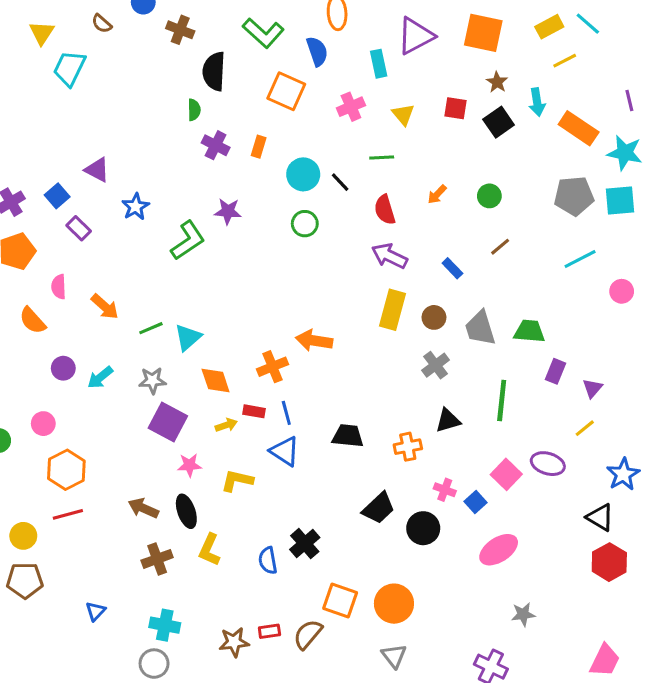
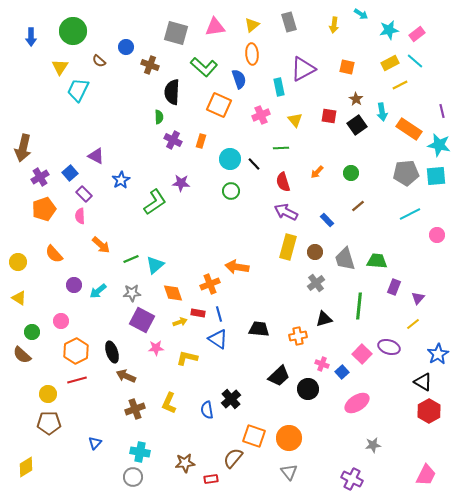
orange square: (483, 33) -> (347, 67), size x0.6
pink semicircle: (59, 287) -> (80, 216), moved
black ellipse: (186, 511) -> (112, 352), moved
red rectangle: (269, 631) -> (211, 479), moved

